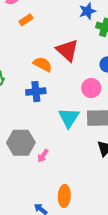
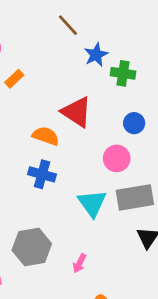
blue cross: (36, 92) -> (42, 174), turned 30
pink arrow: (43, 156) -> (80, 263), moved

